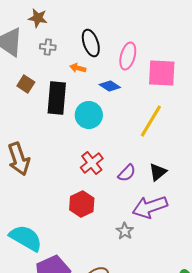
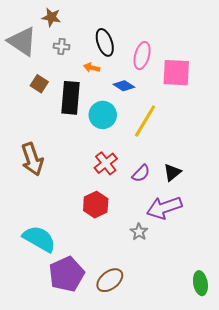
yellow line: (151, 121) -> (145, 121), moved

